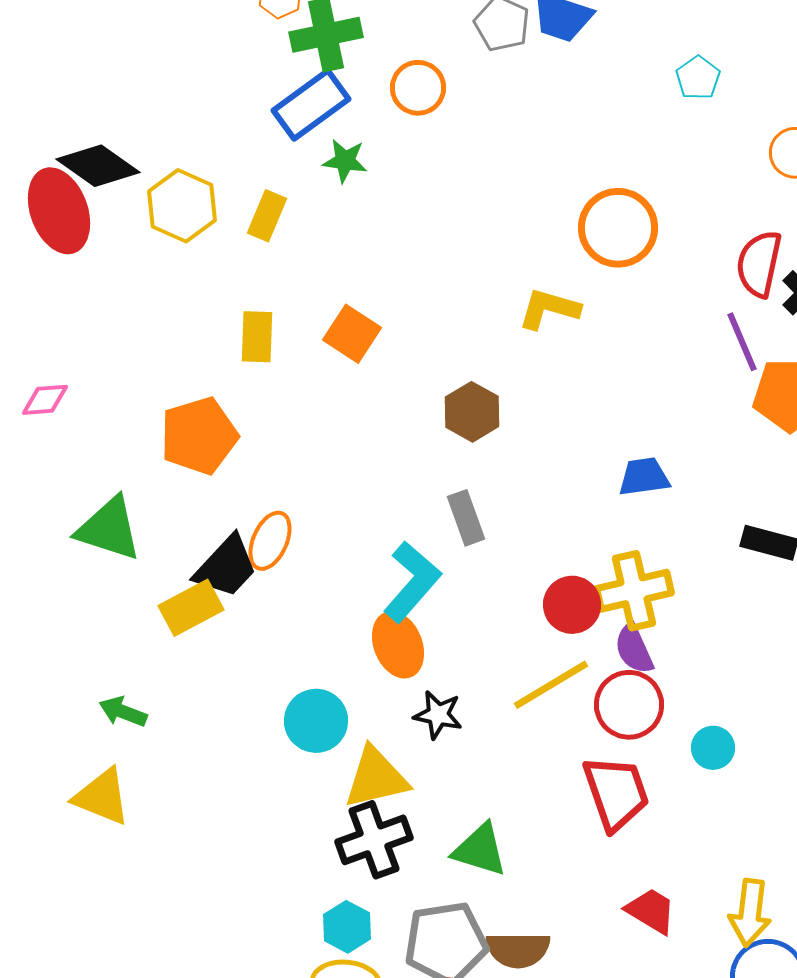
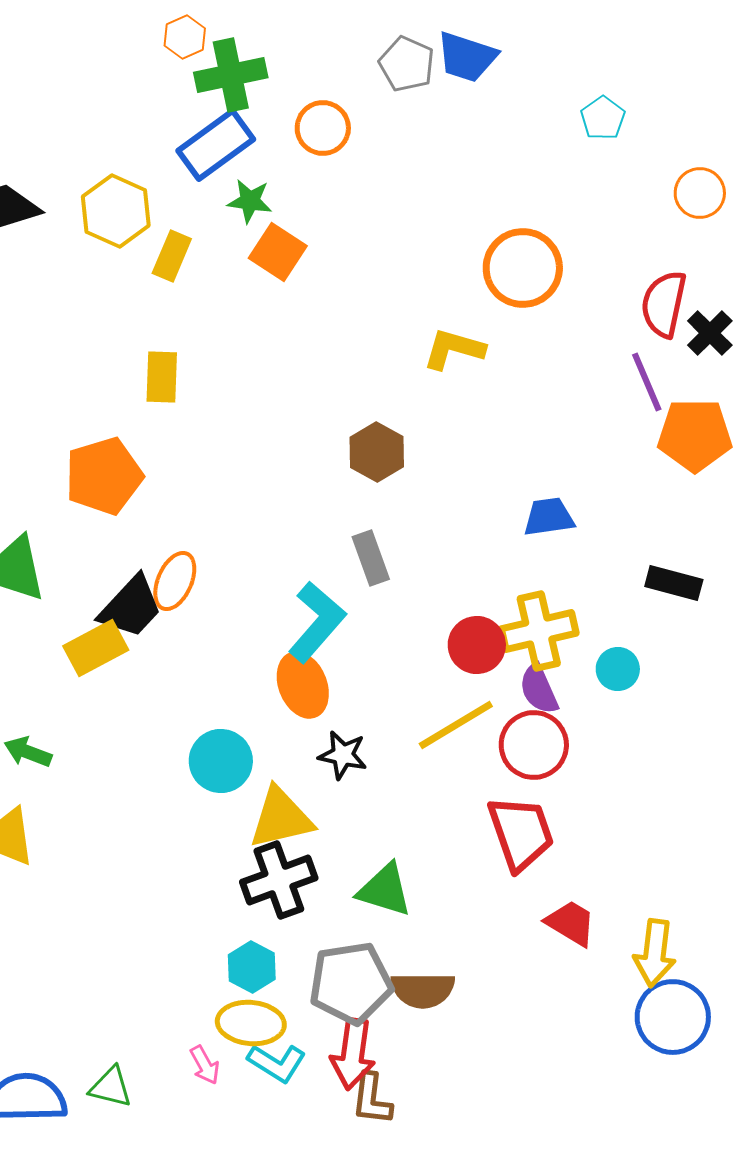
yellow hexagon: (182, 206) -> (116, 211), moved
orange square: (352, 334) -> (278, 252), moved
cyan circle: (713, 748) -> (618, 669), moved
red trapezoid: (651, 911) -> (571, 923), moved

